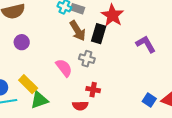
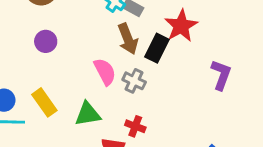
purple L-shape: (146, 44) -> (221, 75), turned 40
pink semicircle: (64, 68) -> (105, 72), moved
green triangle: (39, 100) -> (88, 114), moved

